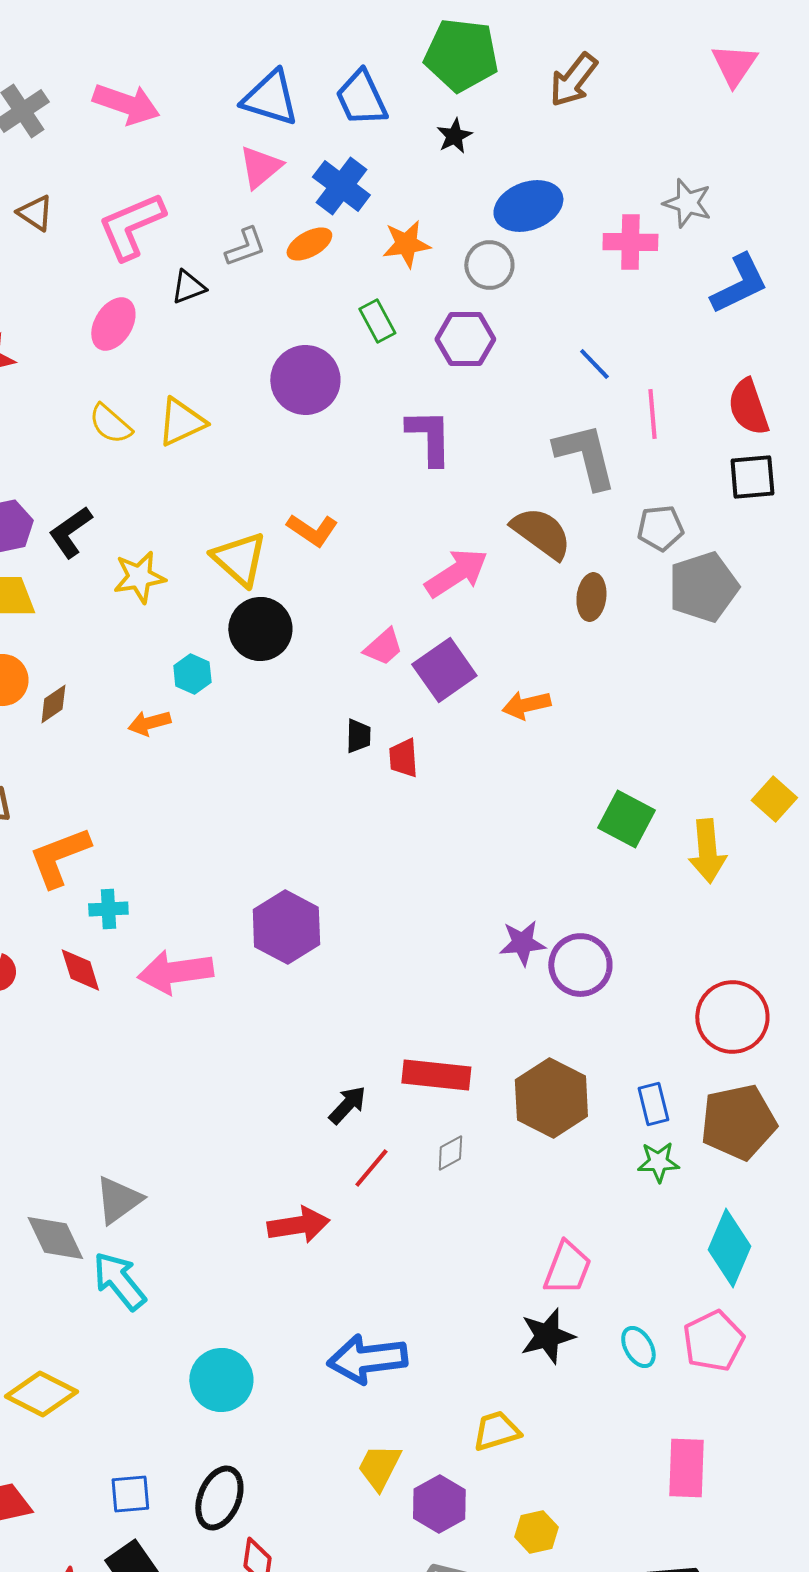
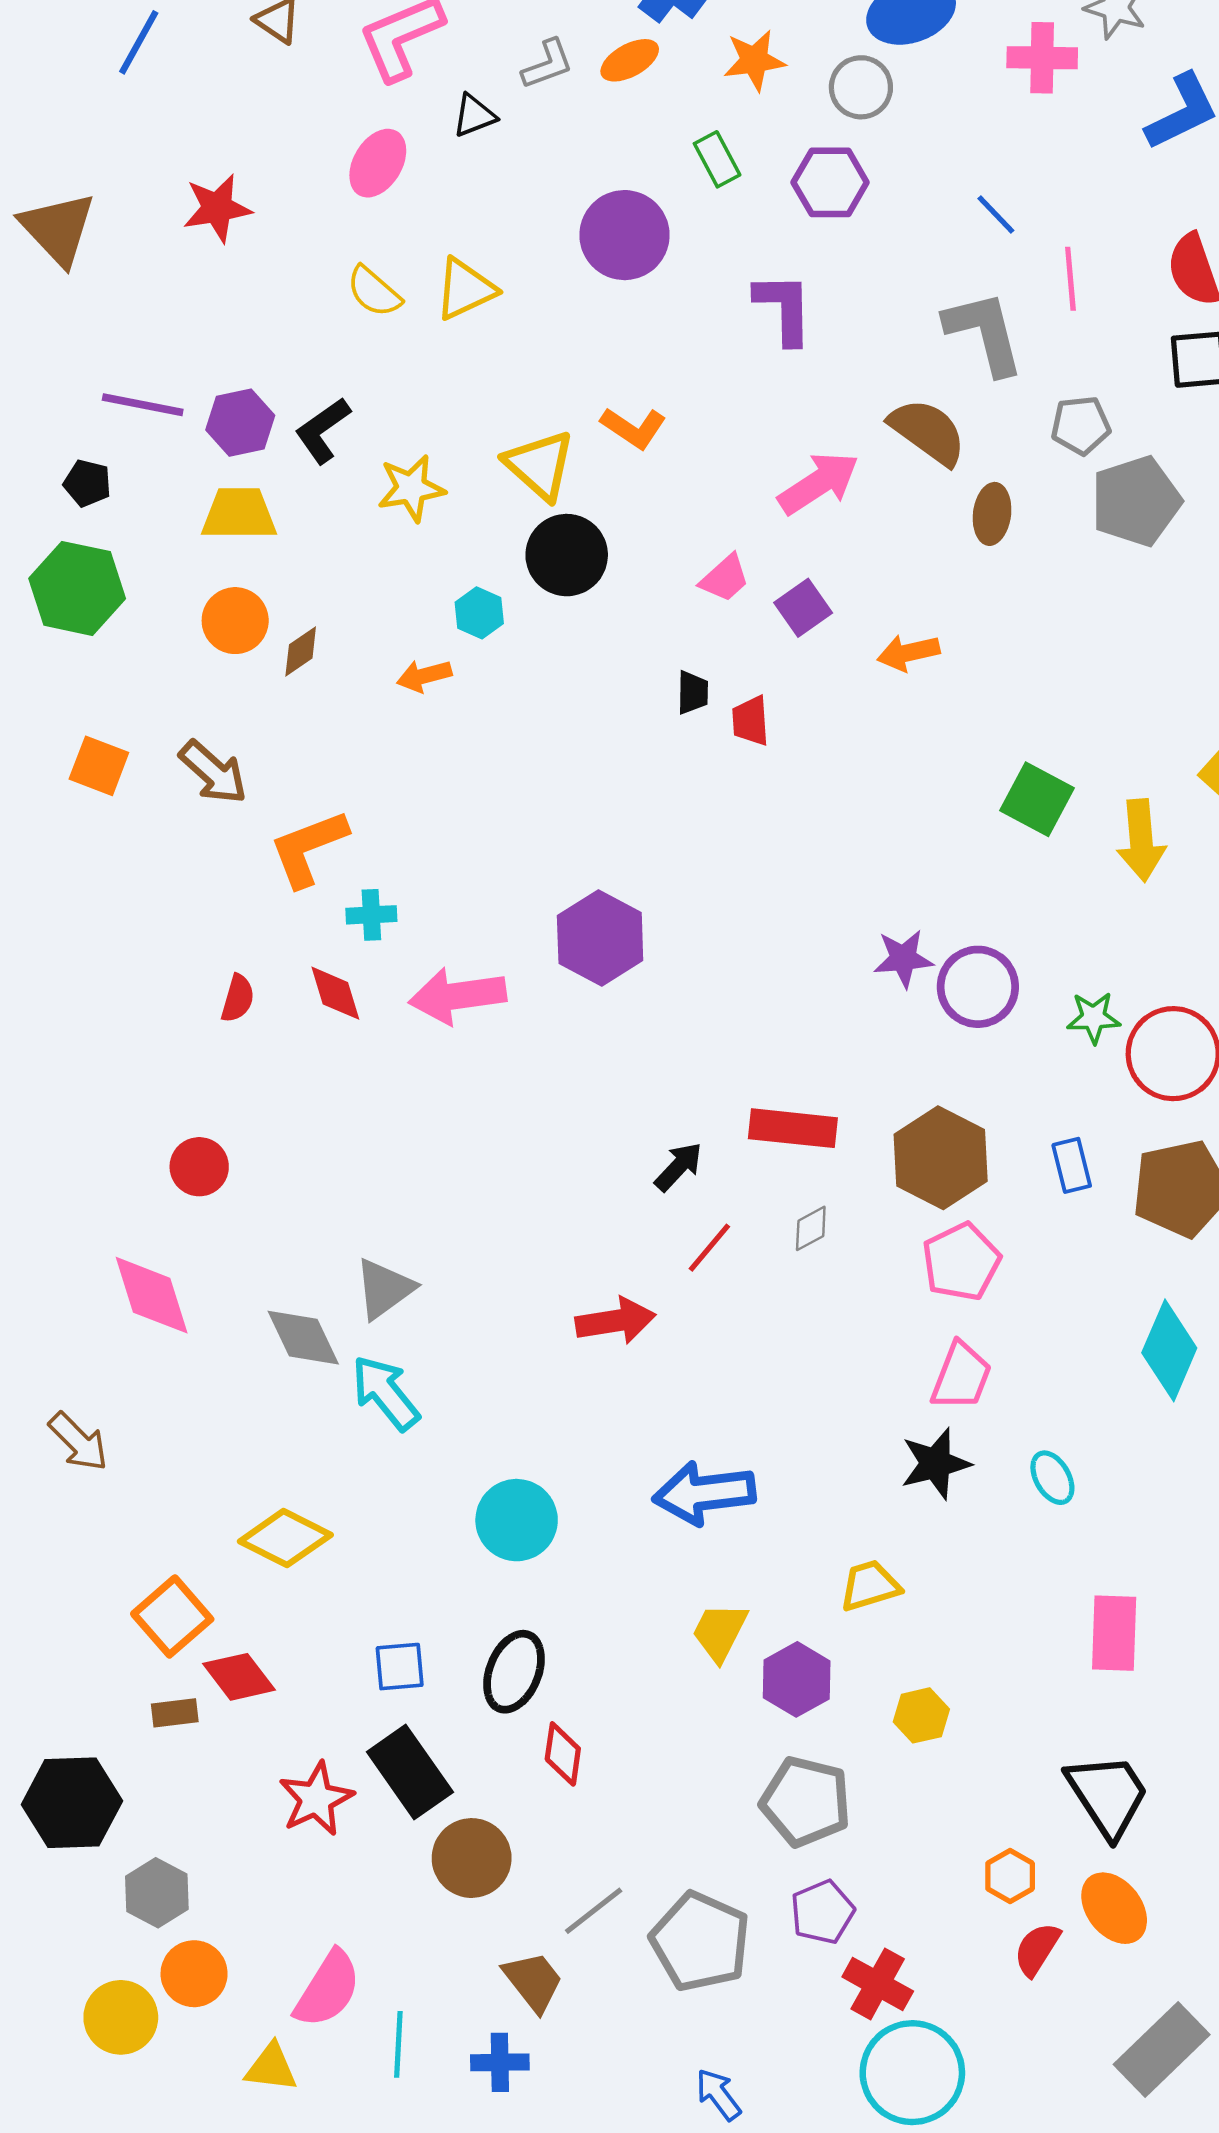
purple square: (444, 670) -> (803, 608), size x0.7
green star: (658, 1162) -> (1094, 1018), moved
pink pentagon: (713, 1341) -> (961, 1262), moved

